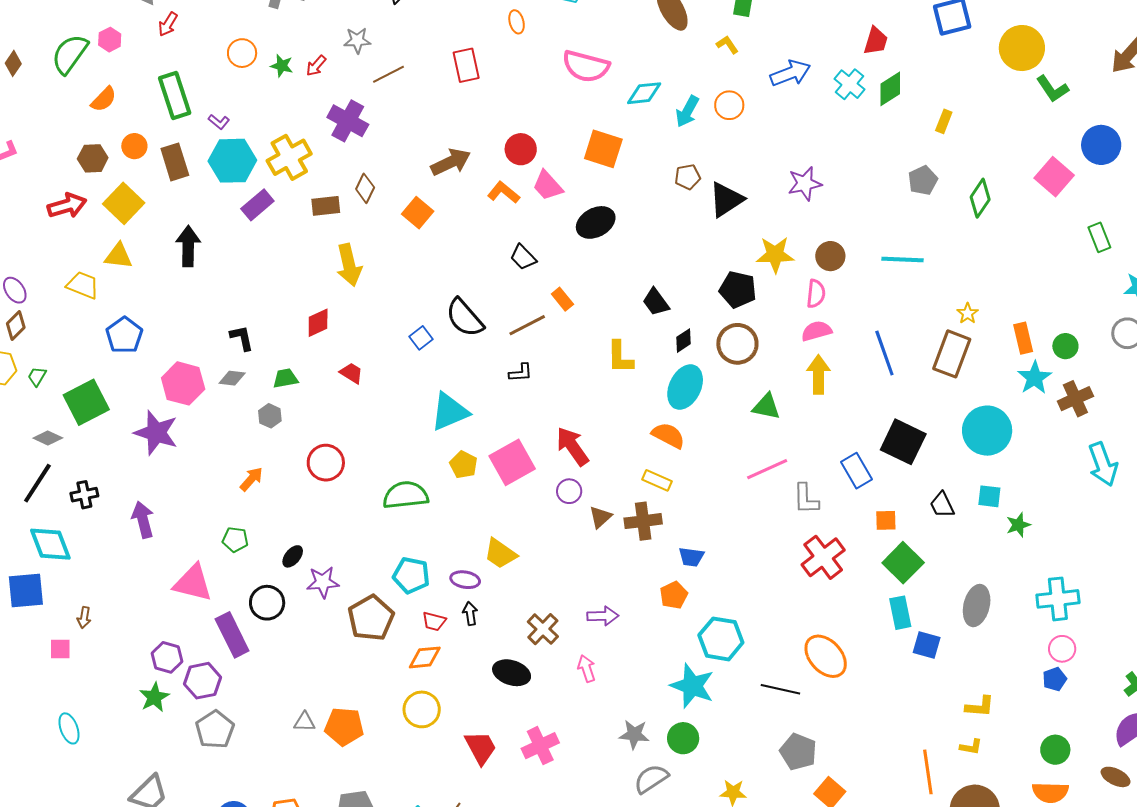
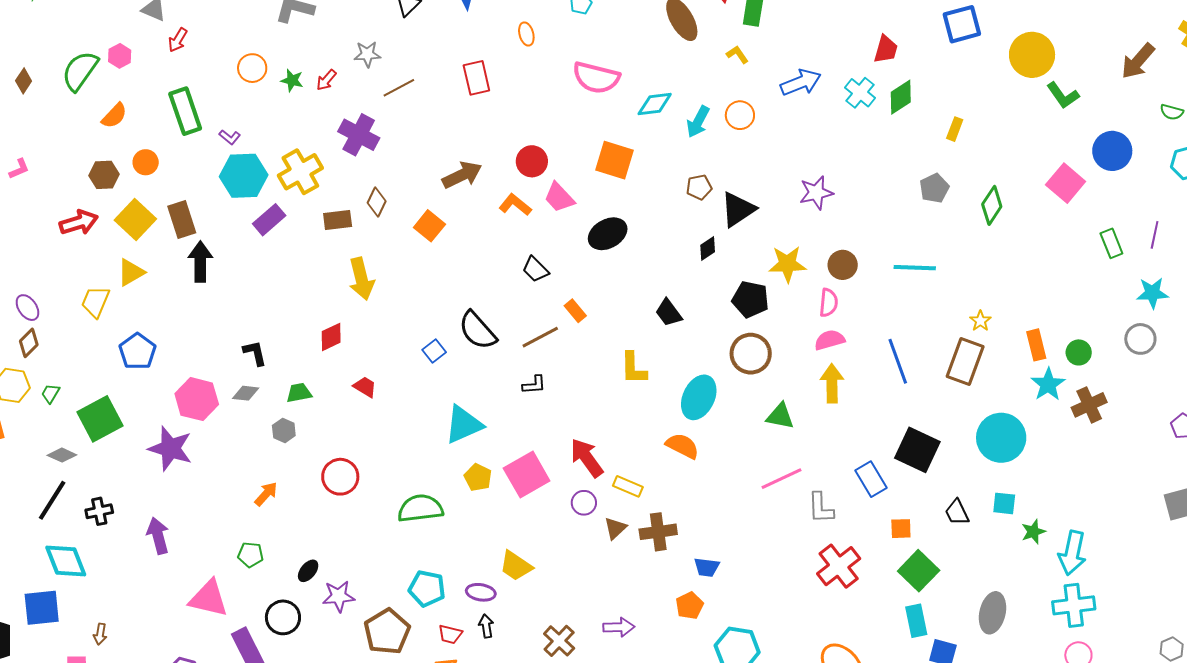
brown rectangle: (175, 162) -> (182, 219), moved
yellow triangle: (118, 256) -> (131, 272), turned -36
yellow trapezoid: (83, 285) -> (95, 302), turned -88
black diamond: (683, 341) -> (708, 248), moved
cyan arrow: (1103, 464) -> (1072, 553), moved, turned 33
yellow rectangle: (657, 480) -> (628, 486), moved

